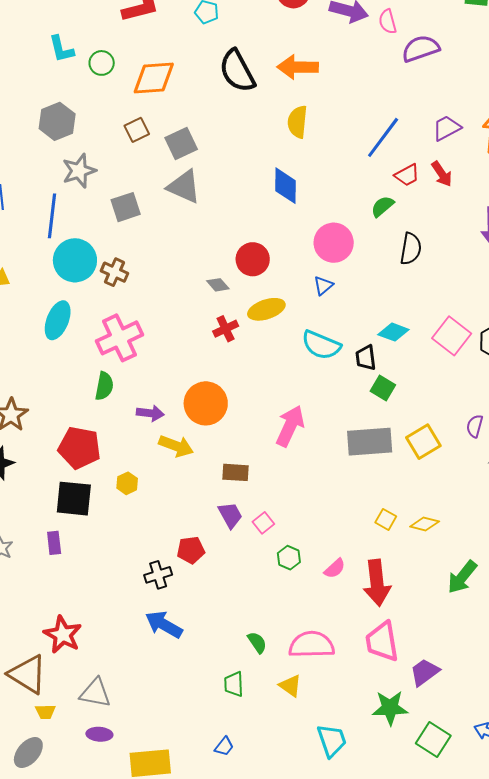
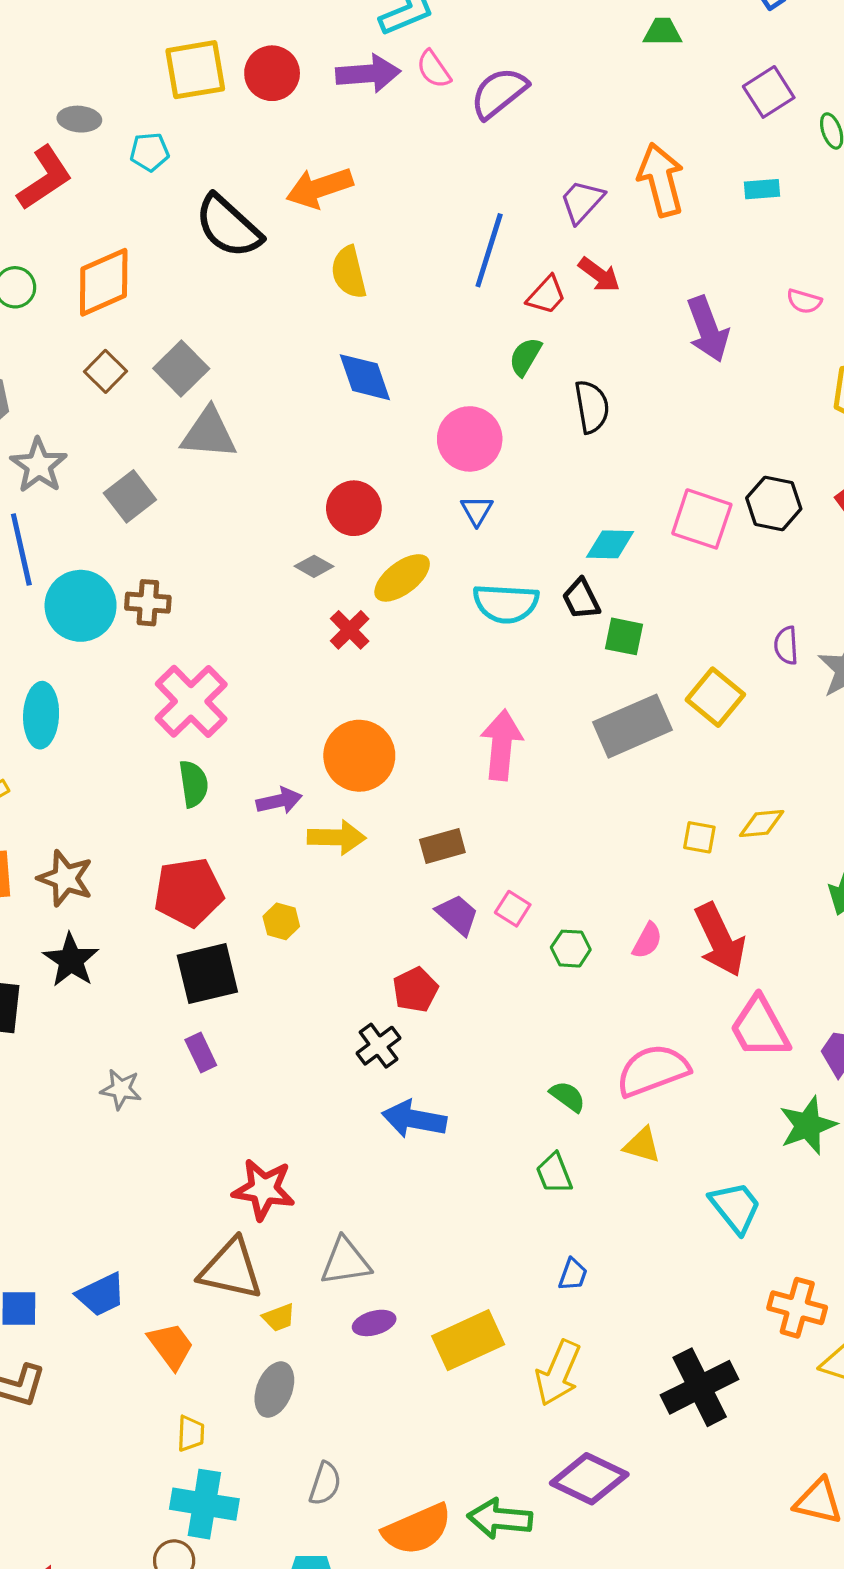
cyan ellipse: (58, 320) -> (41, 715), moved

